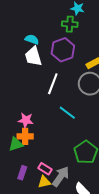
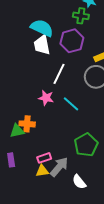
cyan semicircle: (32, 39) -> (42, 28), size x1.6
pink star: (26, 120) -> (46, 98), moved
pink rectangle: (45, 169) -> (44, 158), turned -56
purple rectangle: (22, 173) -> (11, 160), moved, turned -32

